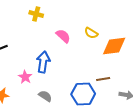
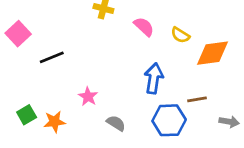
pink semicircle: (63, 36) -> (144, 27), moved
blue arrow: (43, 62) -> (154, 78), moved

